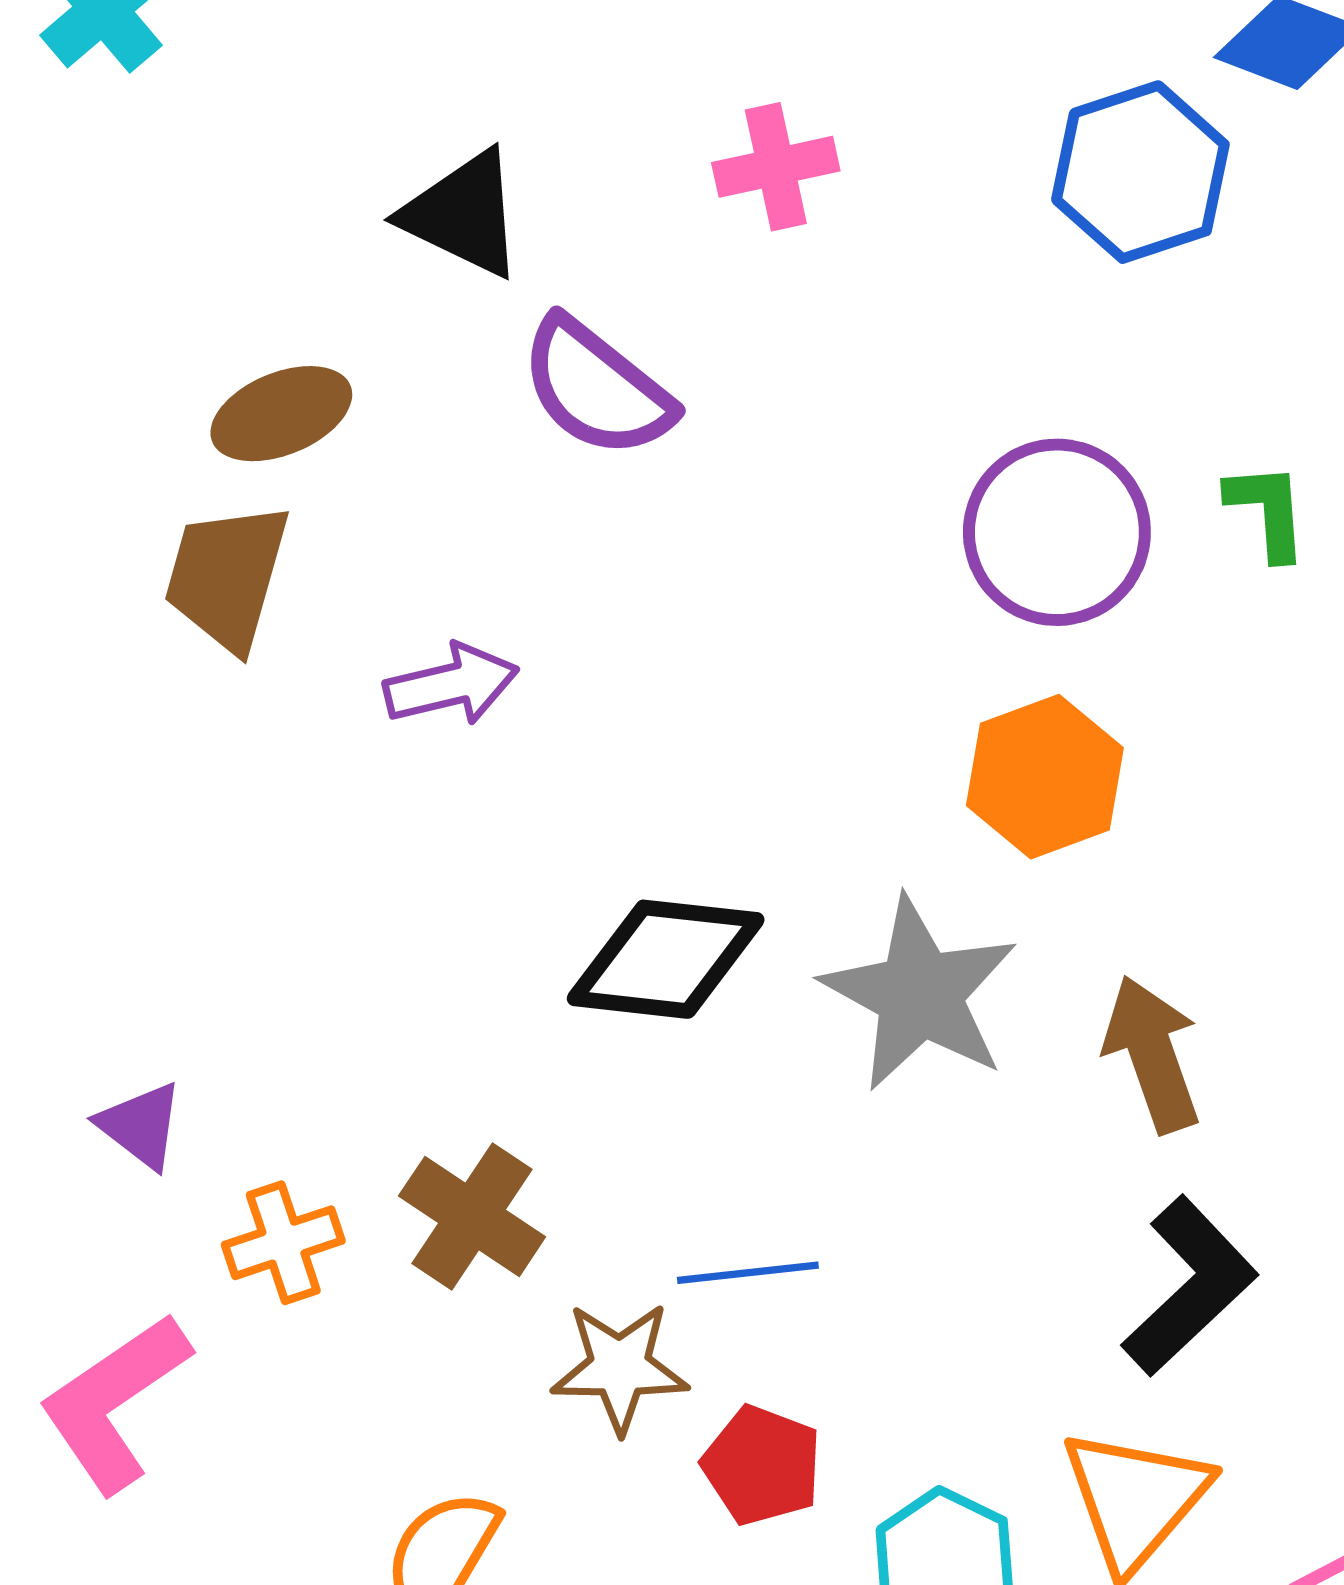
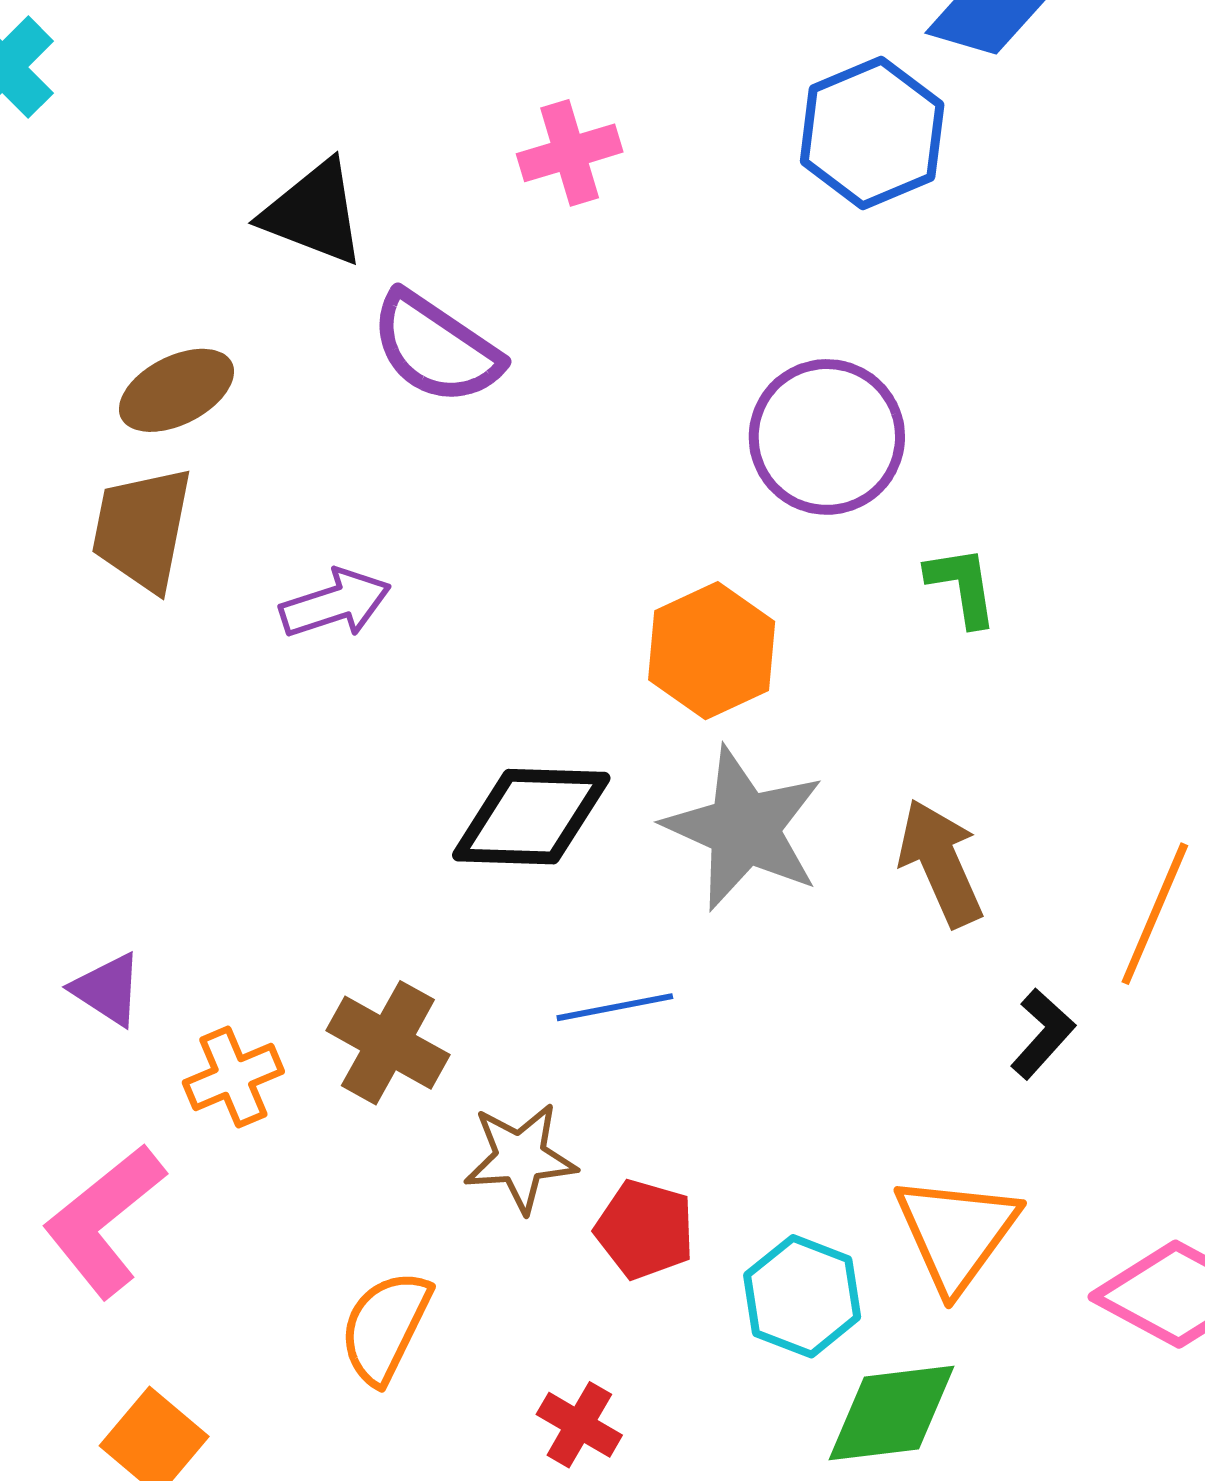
green L-shape: (1267, 511) -> (962, 586), moved
orange hexagon: (1045, 777) -> (712, 651), moved
blue line: (748, 1273) -> (615, 1007), moved
black L-shape: (1190, 1286) -> (1043, 1034), moved, size x0.6

